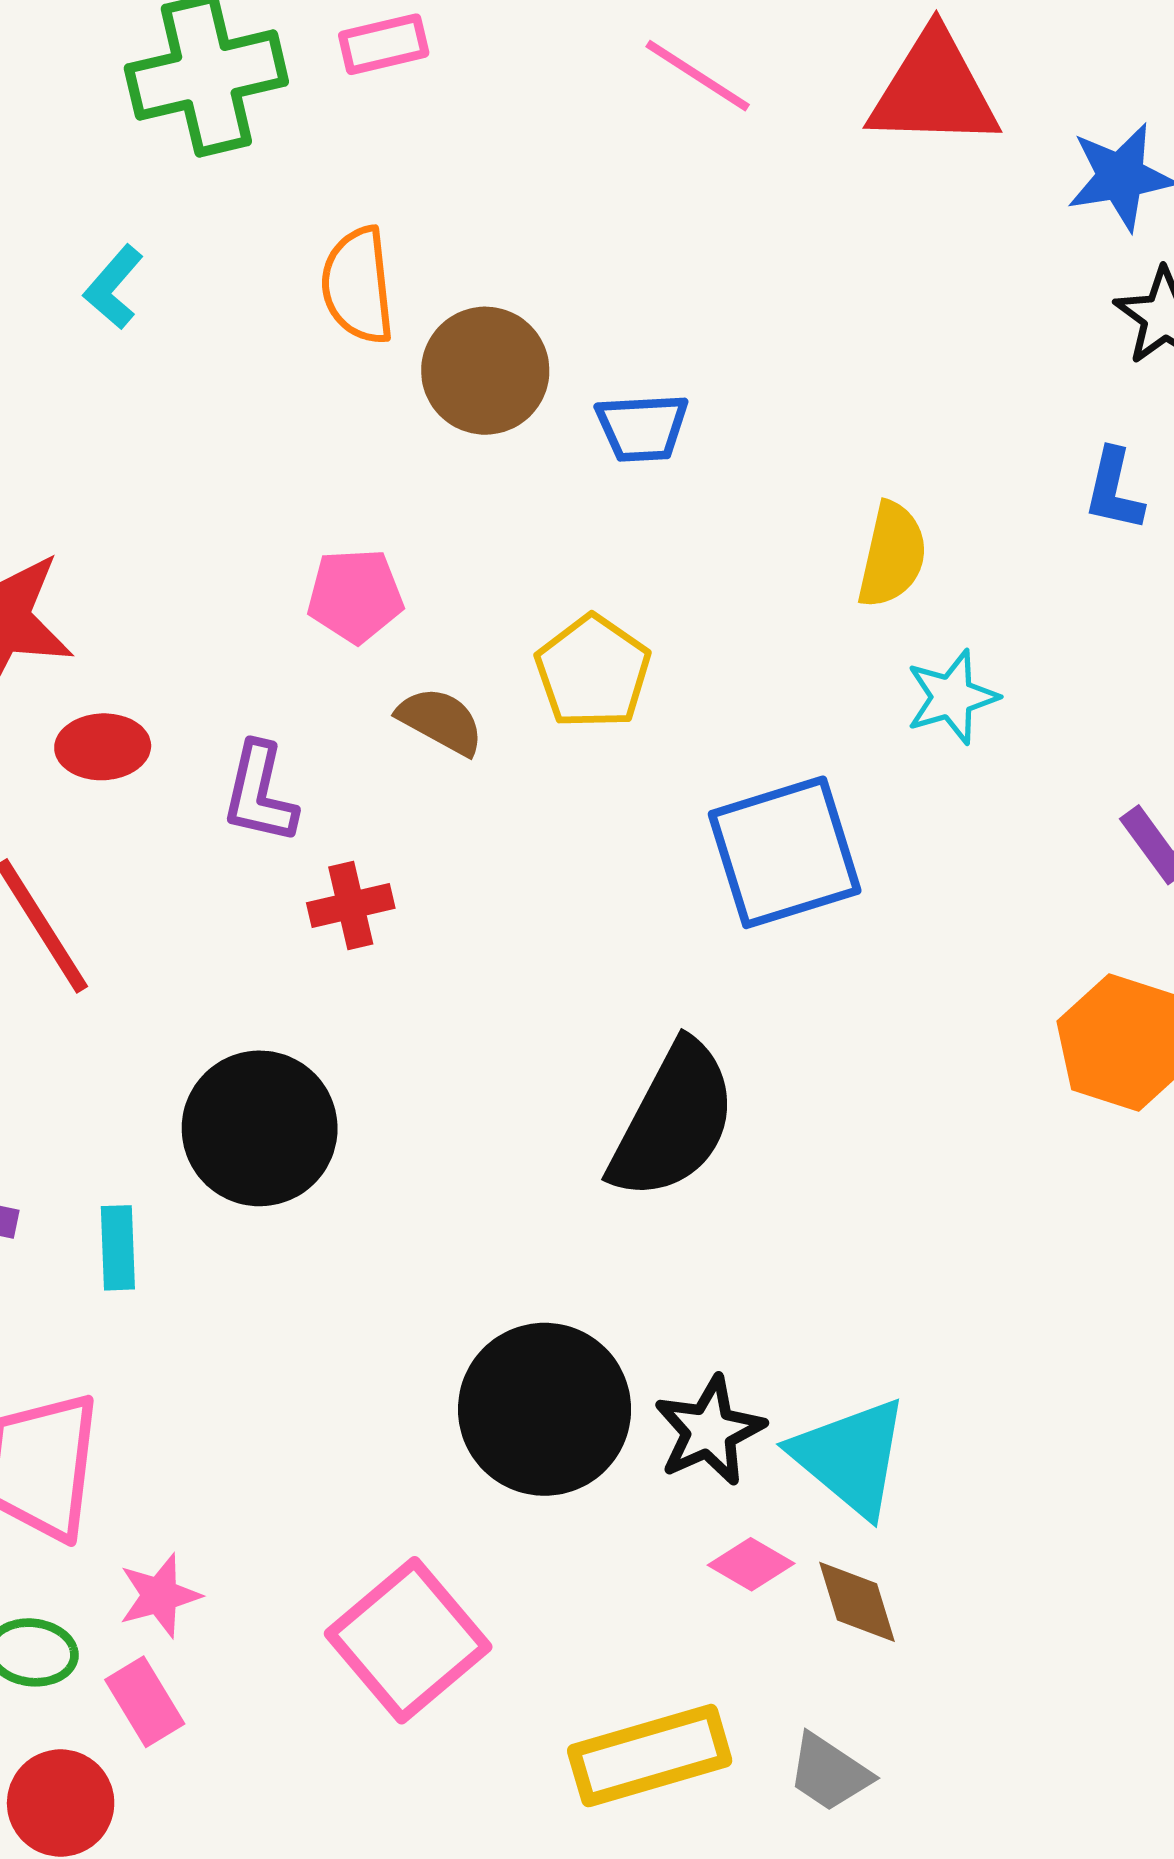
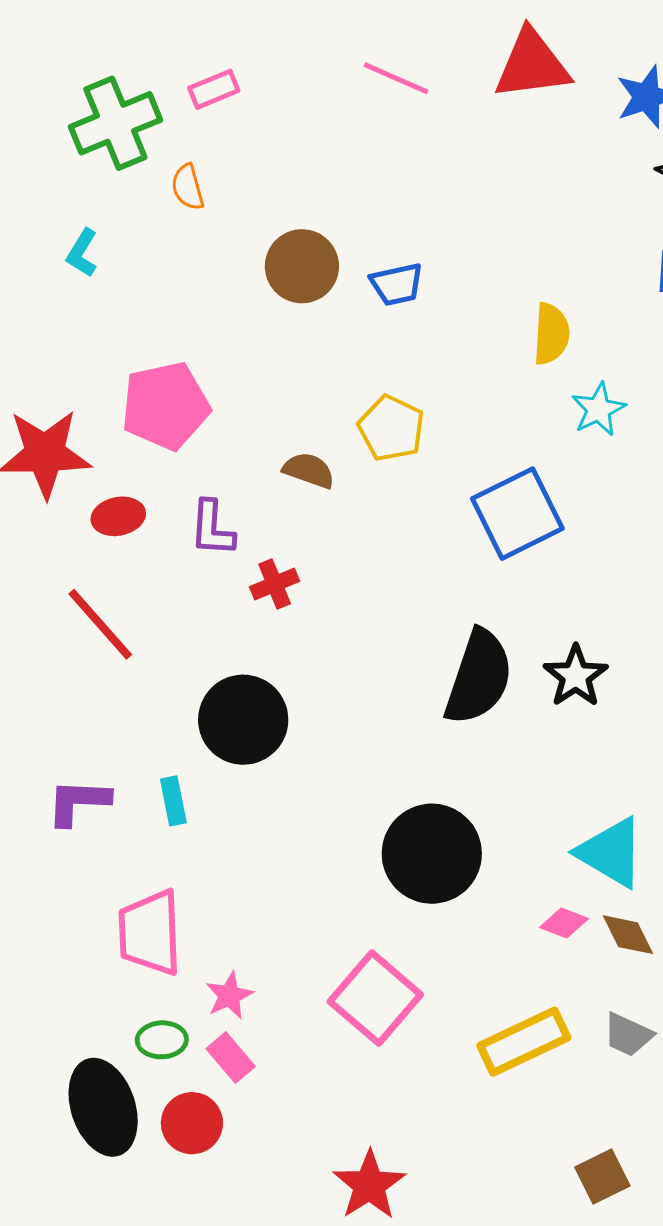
orange semicircle: (358, 285) -> (188, 187), moved, size x0.7
pink pentagon: (355, 596) -> (165, 406), moved, size x1.6
black star: (709, 1431) -> (576, 676), moved

